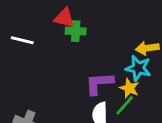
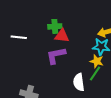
red triangle: (64, 18) -> (62, 36), moved
purple L-shape: (99, 83) -> (56, 55), moved

